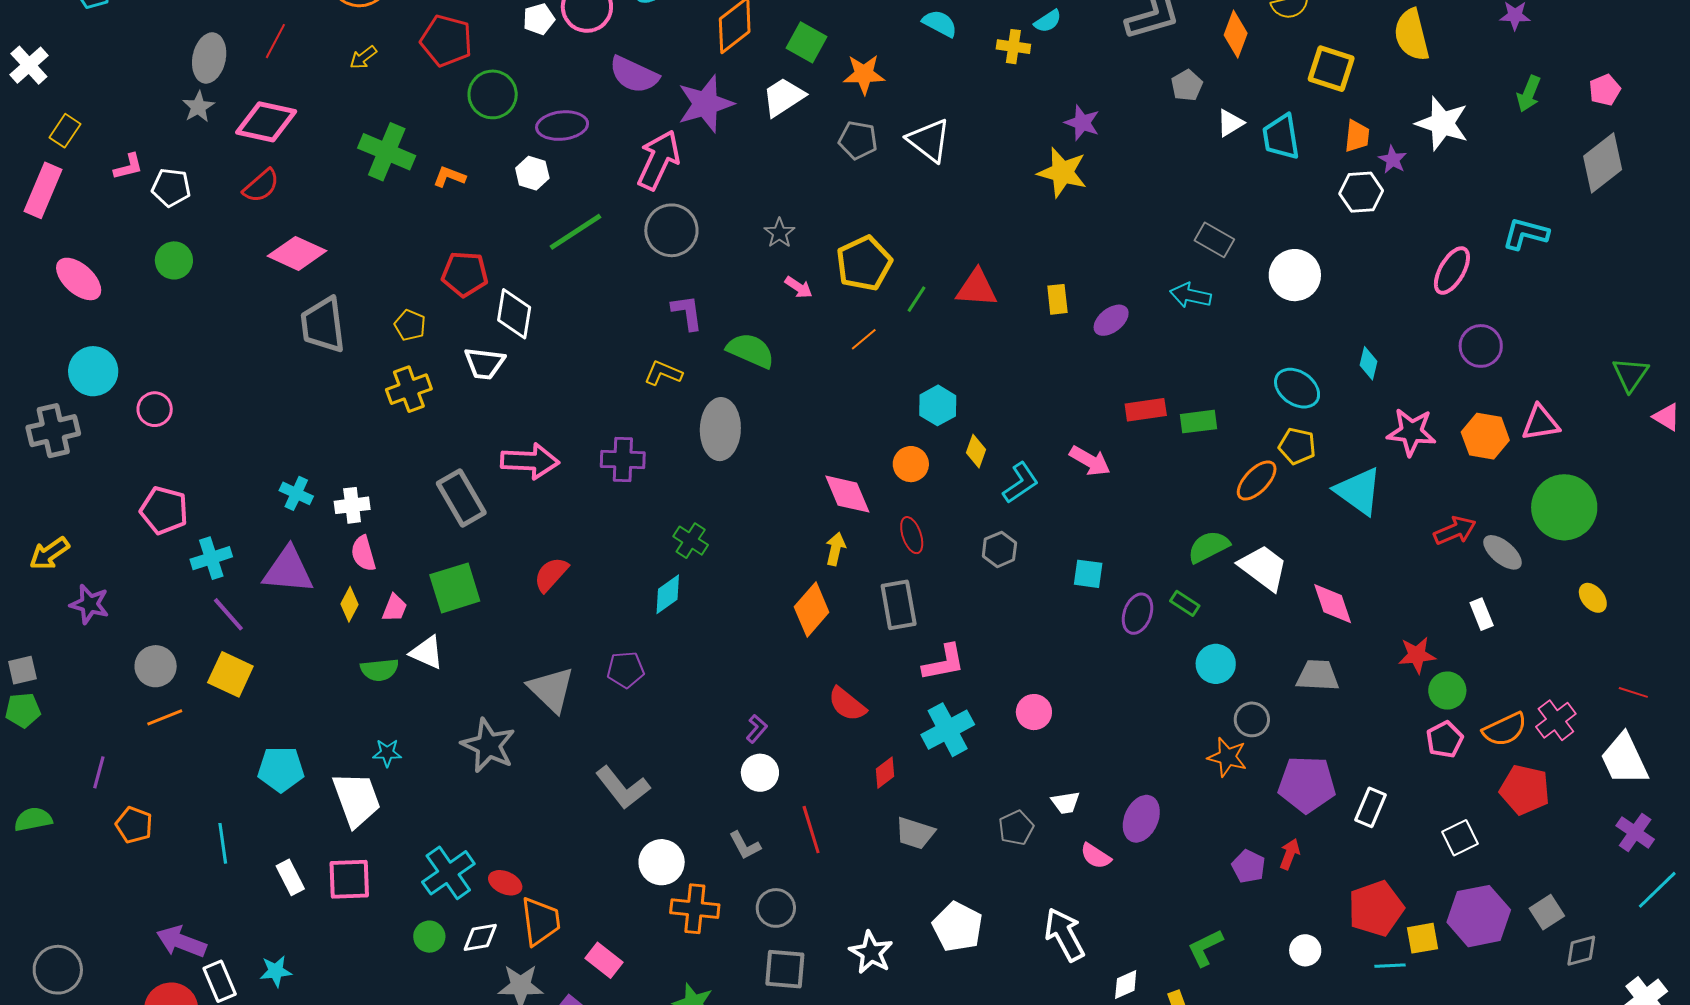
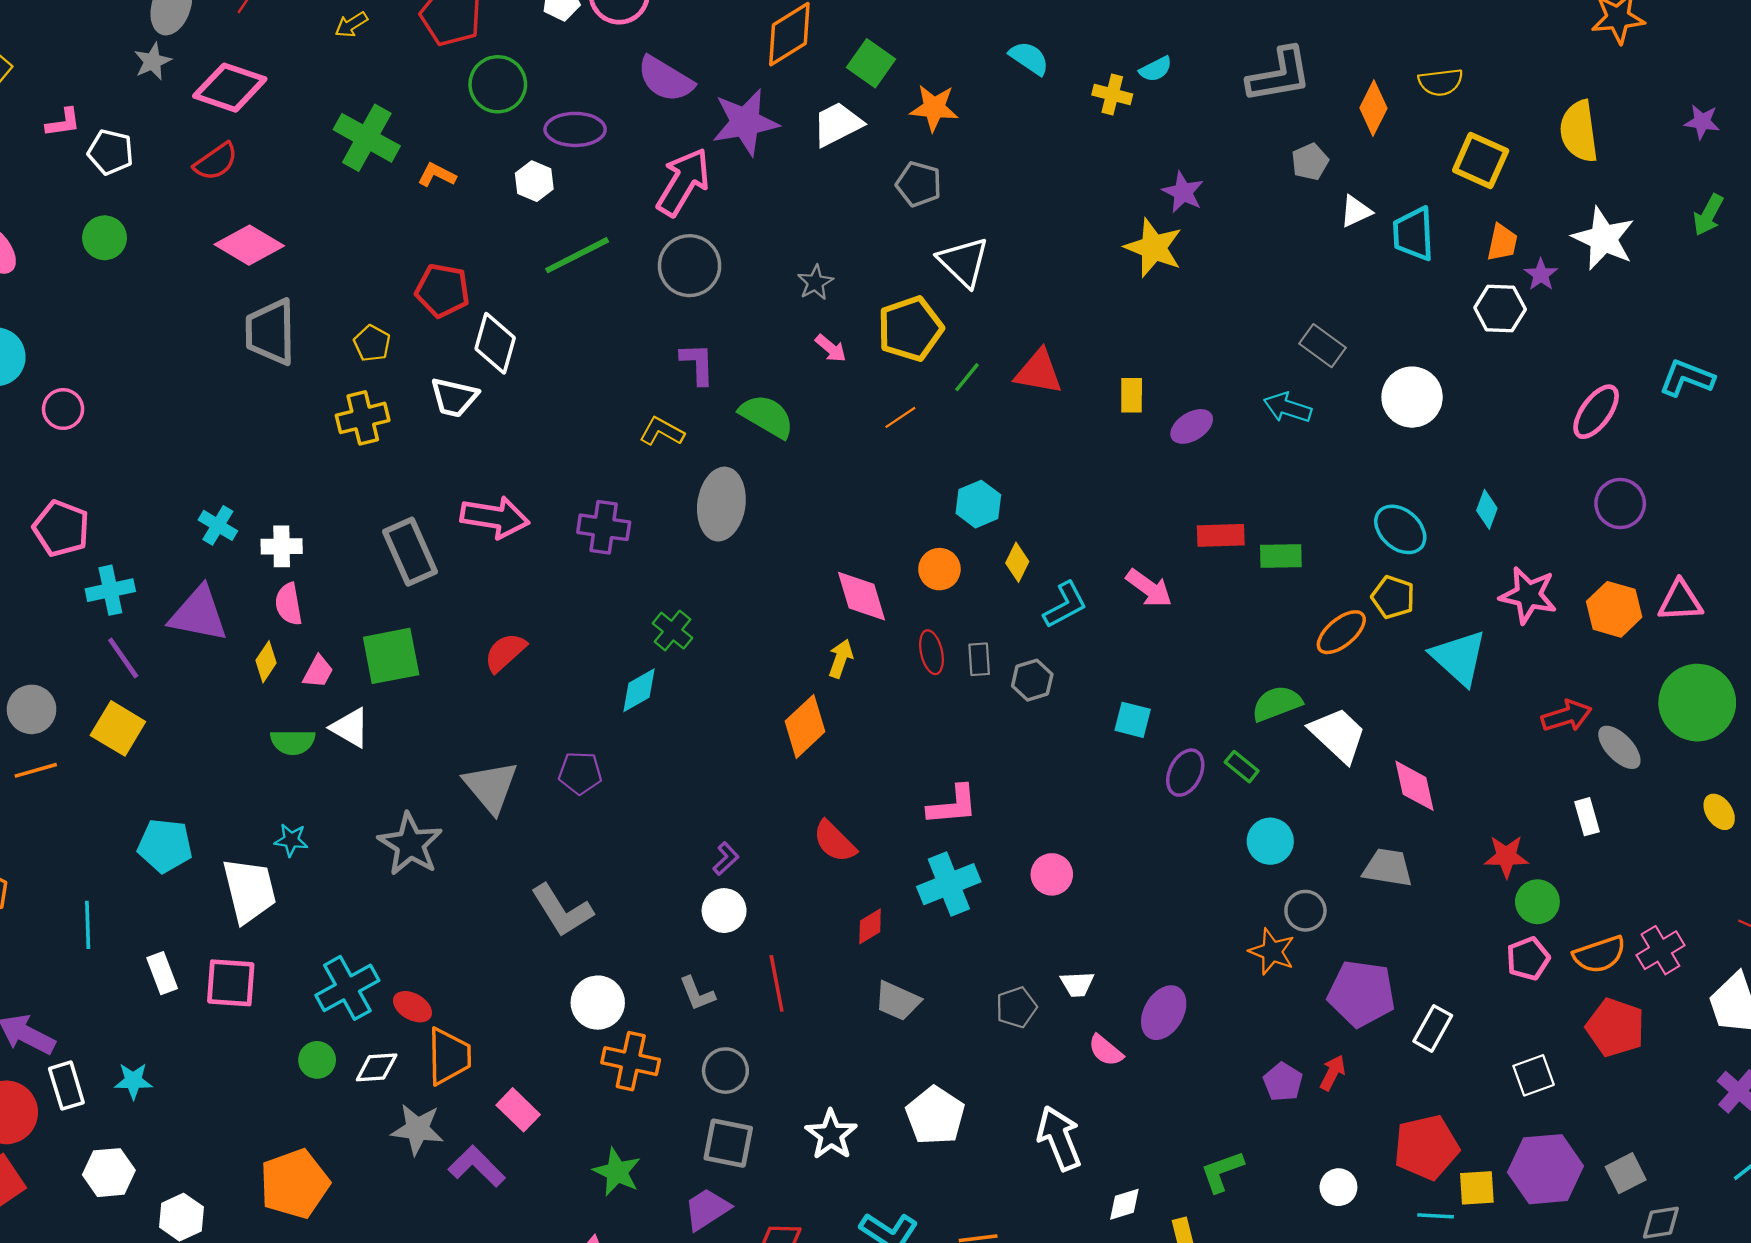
white triangle: (929, 140) -> (964, 262), moved
gray rectangle: (899, 605) -> (979, 659), moved, size x0.6

